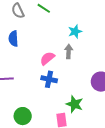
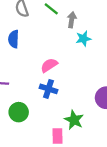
gray arrow: (69, 51) -> (72, 20), moved
green circle: (23, 116) -> (19, 112), moved

